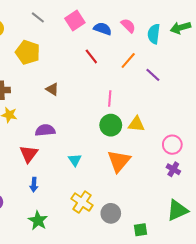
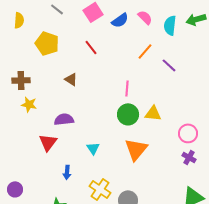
blue semicircle: (103, 29) -> (120, 20), turned 126
red line: (91, 56) -> (91, 47), moved
blue arrow: (34, 185) -> (67, 172), moved

